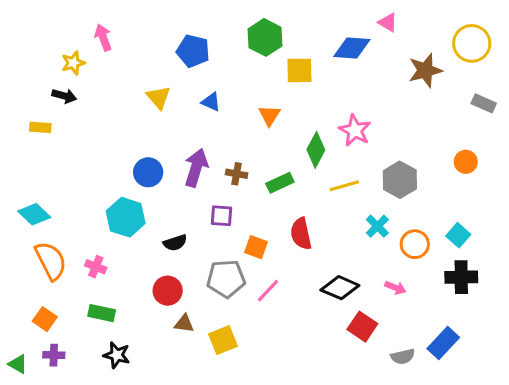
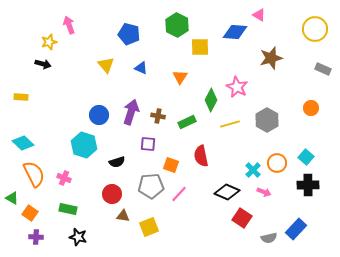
brown star: (425, 70) -> (271, 58), moved
yellow rectangle: (40, 127) -> (21, 97), moved
cyan cross: (377, 226) -> (253, 170), moved
green triangle: (18, 364) -> (12, 198), moved

